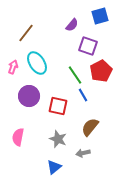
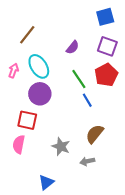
purple semicircle: (72, 25) -> (73, 47), moved
purple square: (88, 46) -> (107, 46), moved
purple circle: (29, 96) -> (40, 94), moved
red square: (58, 106) -> (27, 120), moved
blue triangle: (54, 167) -> (46, 182), moved

